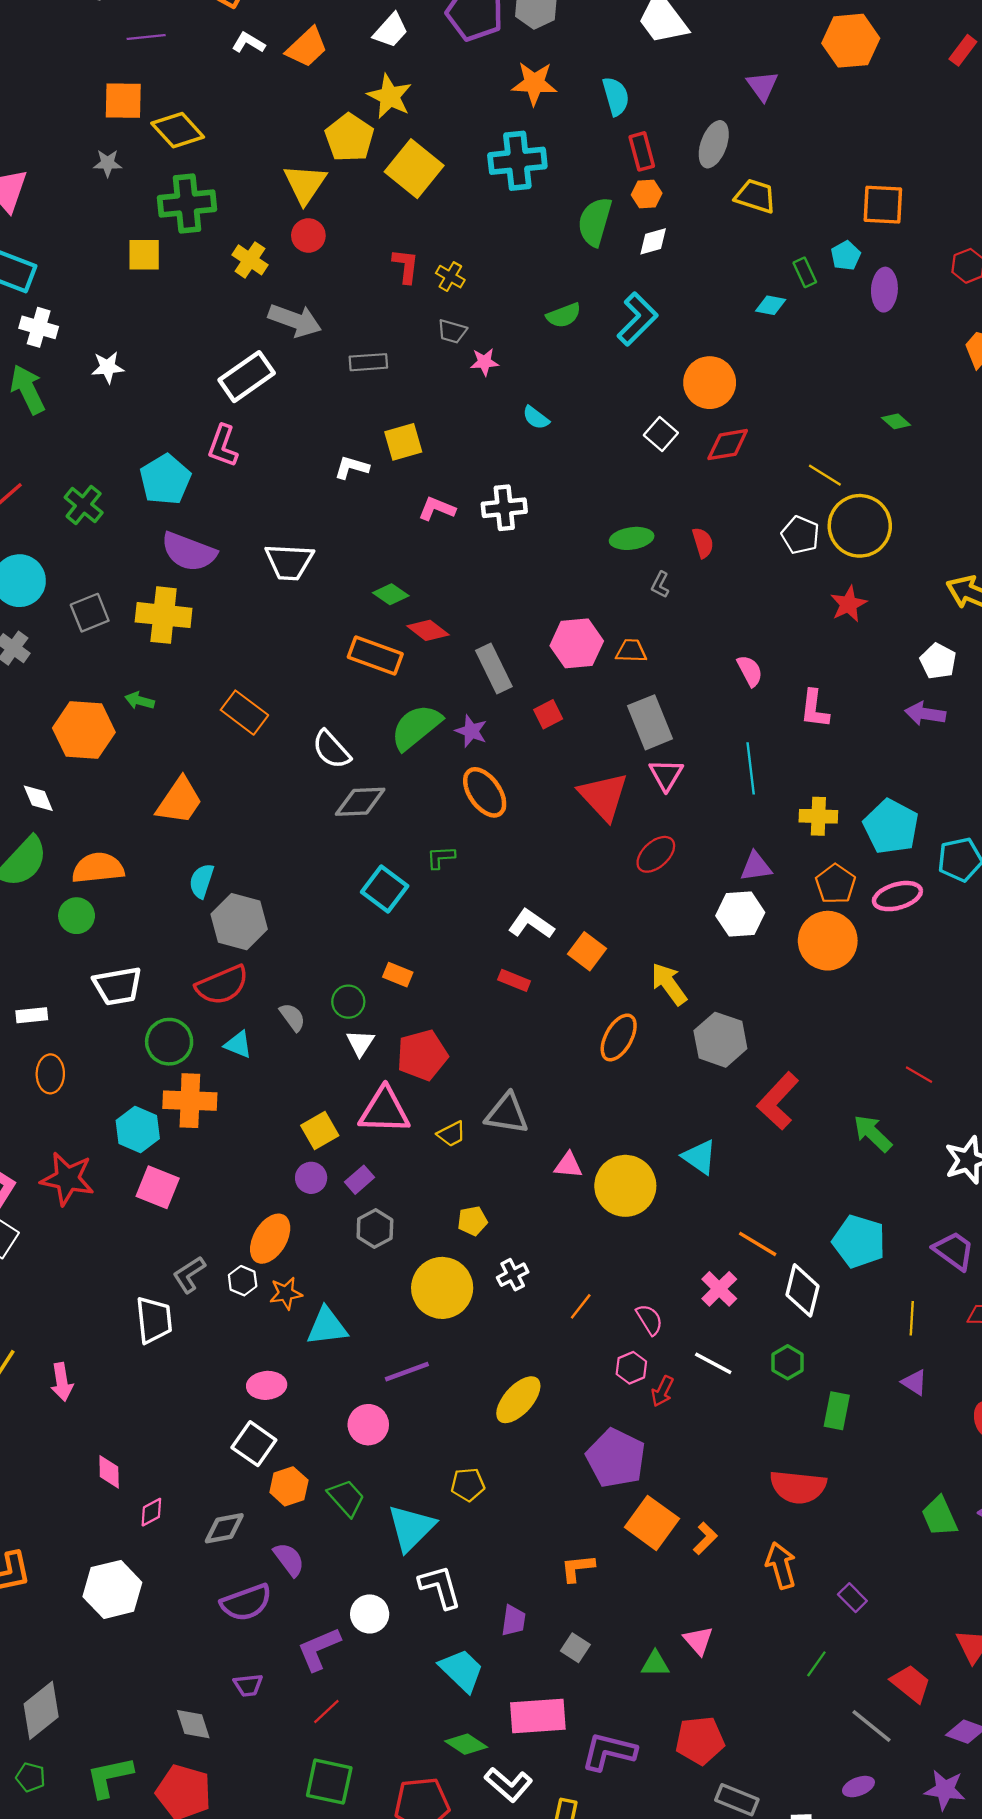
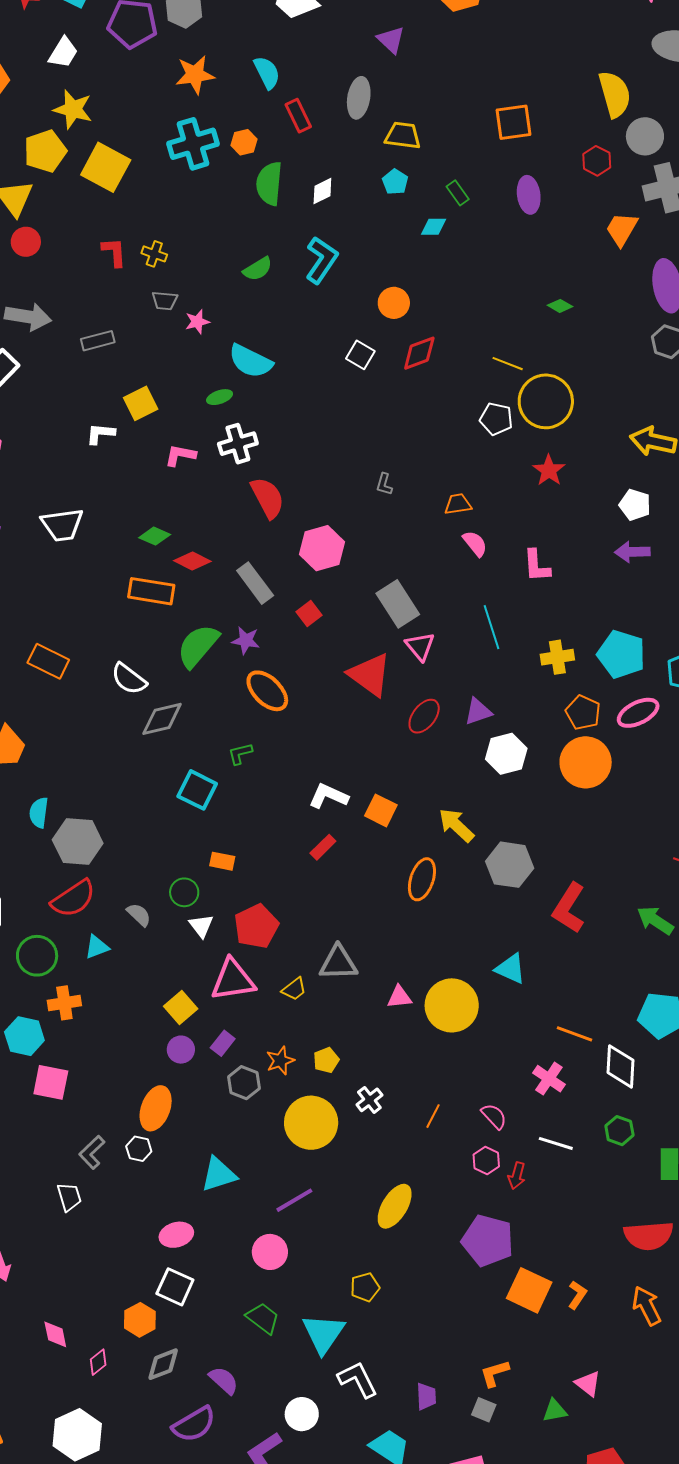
yellow pentagon: (349, 138) -> (45, 151), turned 30
orange hexagon: (647, 194) -> (244, 142), moved
cyan pentagon: (846, 256) -> (395, 182), moved
orange circle: (710, 383) -> (394, 303), size x0.7
cyan semicircle: (536, 418) -> (250, 361), size x1.8
green ellipse: (632, 538) -> (220, 397), moved, size x0.7
red semicircle: (703, 543) -> (268, 498), moved, size x1.6
orange trapezoid: (631, 651) -> (458, 504), moved
purple triangle: (756, 867) -> (478, 712), moved
red rectangle: (514, 980) -> (323, 847), turned -56
cyan triangle: (238, 1044) -> (97, 947), turned -32
orange cross: (190, 1101) -> (64, 1003), size x0.7
orange star: (286, 1293) -> (280, 1061), moved
white trapezoid: (154, 1320) -> (69, 1197), size x0.7
orange hexagon: (289, 1486) -> (140, 1320), moved
orange L-shape: (578, 1568) -> (495, 1373), moved

